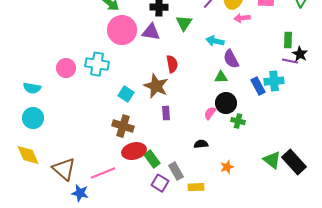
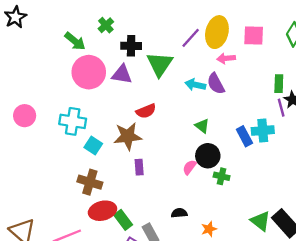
green triangle: (184, 23) -> (160, 64), size x1.4
purple semicircle: (231, 59) -> (216, 84), moved
purple line: (290, 61) -> (281, 108), turned 63
cyan cross: (97, 64) -> (73, 121), moved
red semicircle: (172, 64) -> (146, 111), turned 78
green triangle: (221, 77) -> (202, 126), turned 40
brown star: (156, 86) -> (128, 136), turned -30
black semicircle: (201, 144) -> (179, 213), moved

